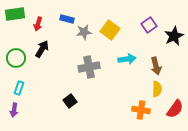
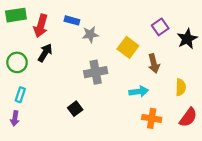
red arrow: (38, 24) -> (41, 26), size x1.5
yellow square: (110, 30) -> (128, 47), moved
cyan arrow: (127, 59) -> (139, 91), moved
brown arrow: (156, 66) -> (154, 64), moved
yellow semicircle: (157, 89) -> (181, 87), moved

